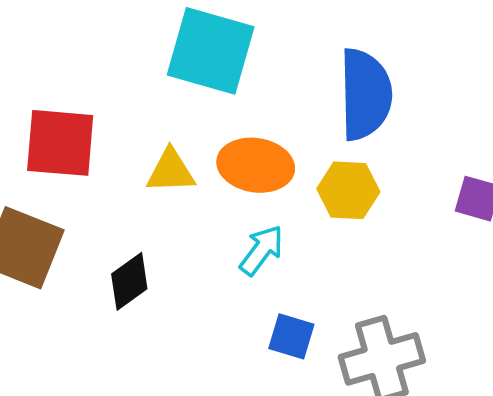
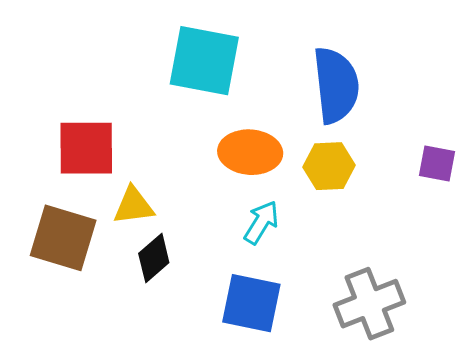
yellow triangle: (171, 171) -> (133, 206), moved
blue square: (291, 336) -> (251, 303), moved, size x1.6

